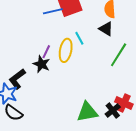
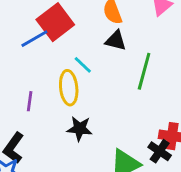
purple line: (46, 52) -> (30, 101), moved
black star: (41, 64) -> (80, 129), moved

